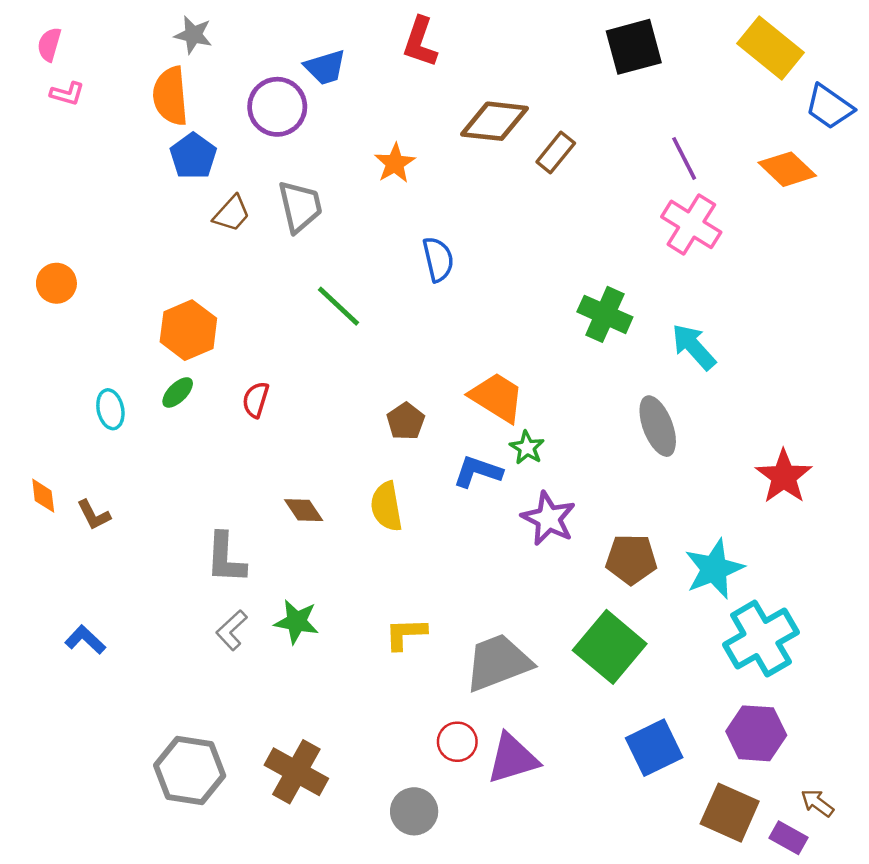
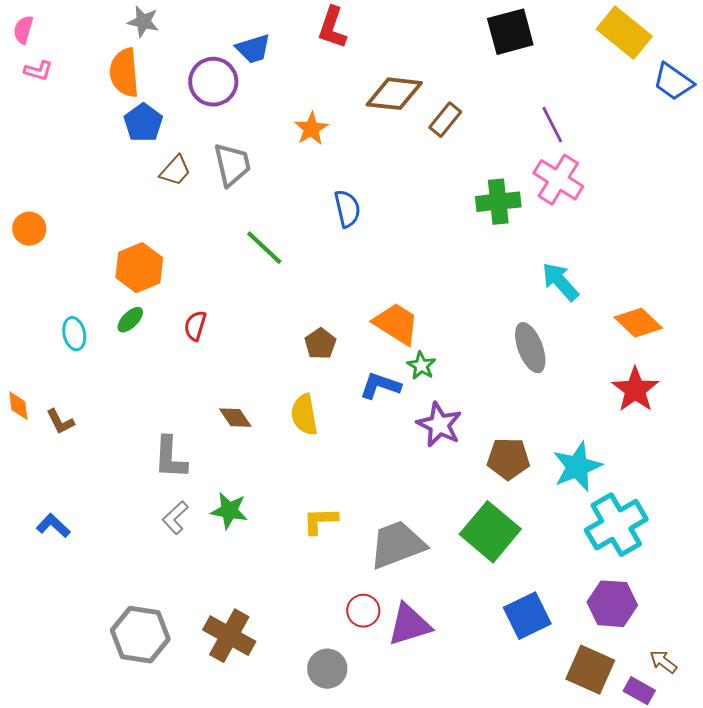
orange diamond: (787, 169) -> (638, 323), moved
green cross: (605, 314) -> (498, 202), moved, turned -30

